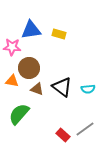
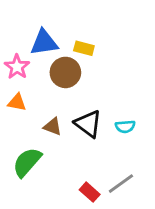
pink star: (12, 47) -> (17, 67), turned 30
brown circle: (29, 68) -> (65, 72), moved
orange triangle: (12, 81) -> (17, 102), moved

